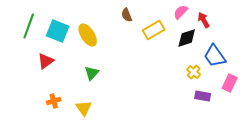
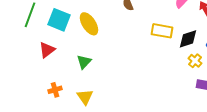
yellow rectangle: (154, 30) -> (162, 31), moved, turned 40
black diamond: (187, 38) -> (188, 39), moved
green triangle: (92, 73) -> (84, 62), moved

